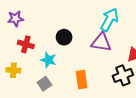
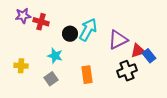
cyan arrow: (109, 20) -> (88, 30), moved
purple triangle: (101, 42) -> (118, 40), moved, turned -35
red cross: (26, 44) -> (41, 22), moved

